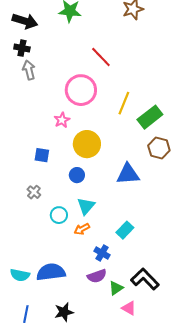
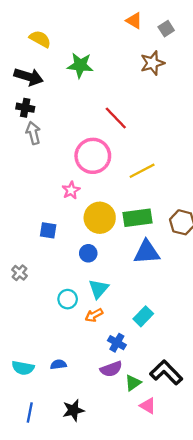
yellow line: (124, 103) -> (142, 171), turned 40
green rectangle: (150, 117) -> (138, 218), moved, turned 30
gray cross: (34, 192) -> (19, 273), moved
blue semicircle: (51, 272) -> (58, 364), size x0.5

